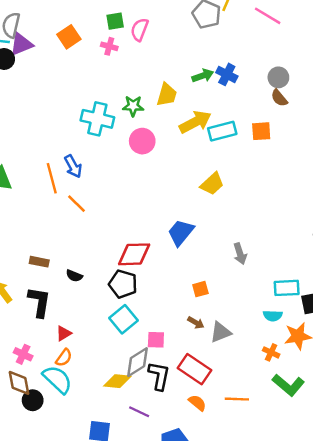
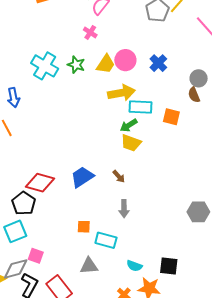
pink cross: (109, 46) -> (90, 32), moved
green arrow: (203, 76) -> (129, 125), moved, turned 150
pink circle: (142, 141) -> (125, 60), moved
yellow trapezoid: (212, 184) -> (131, 143), moved, turned 45
cyan rectangle: (287, 288) -> (106, 240), moved
brown arrow: (196, 323) -> (119, 176), moved

